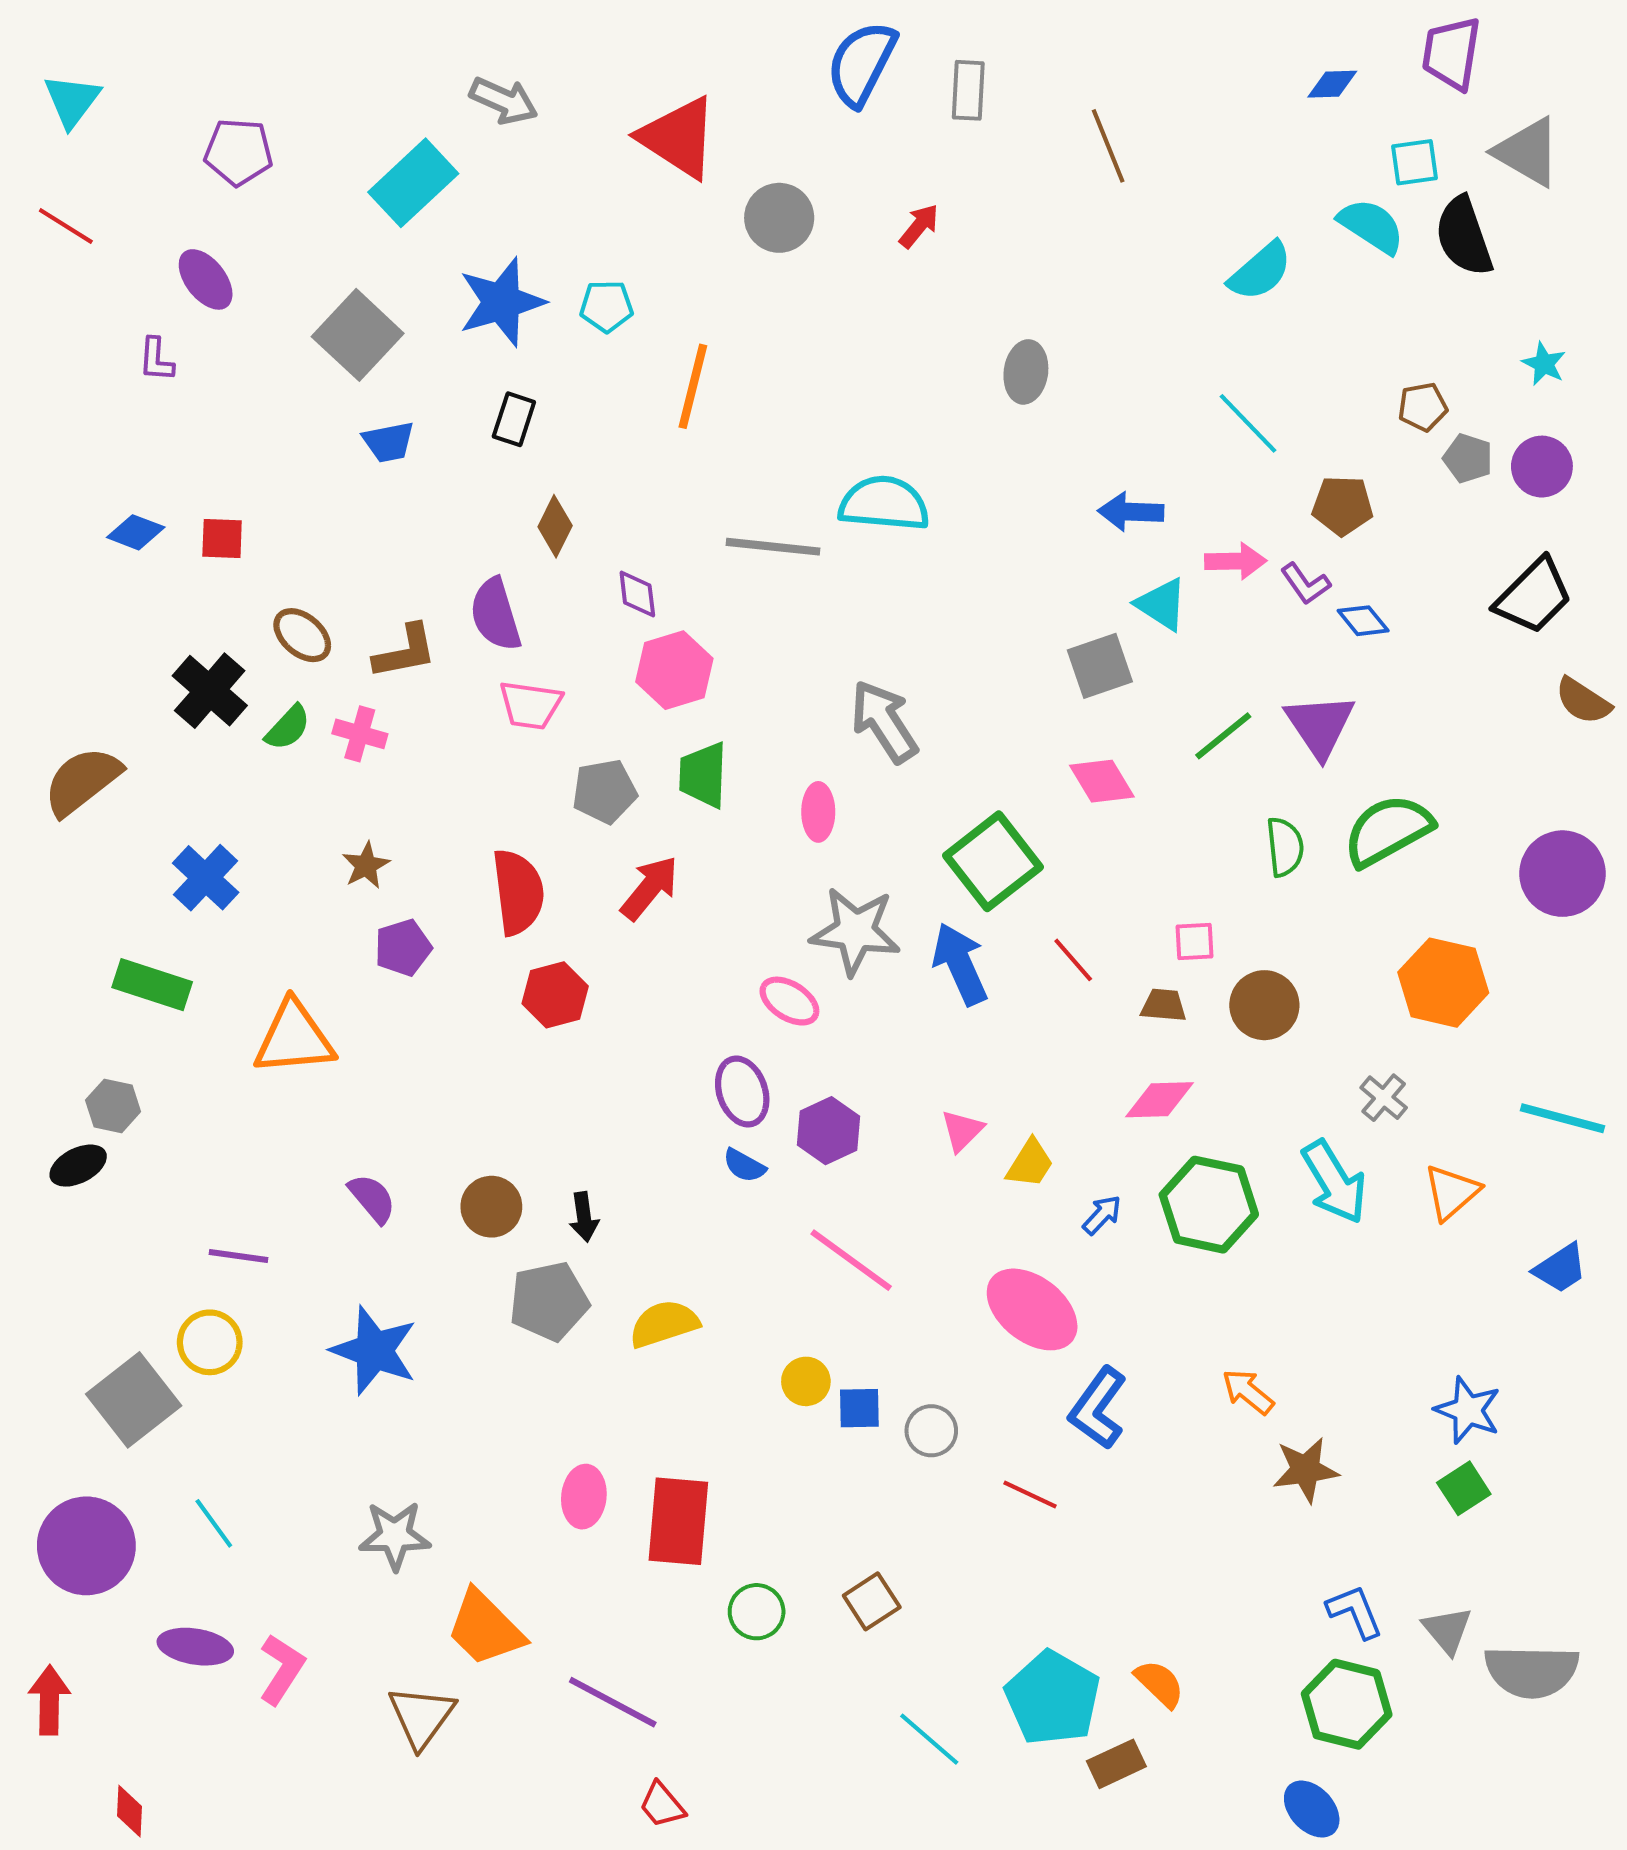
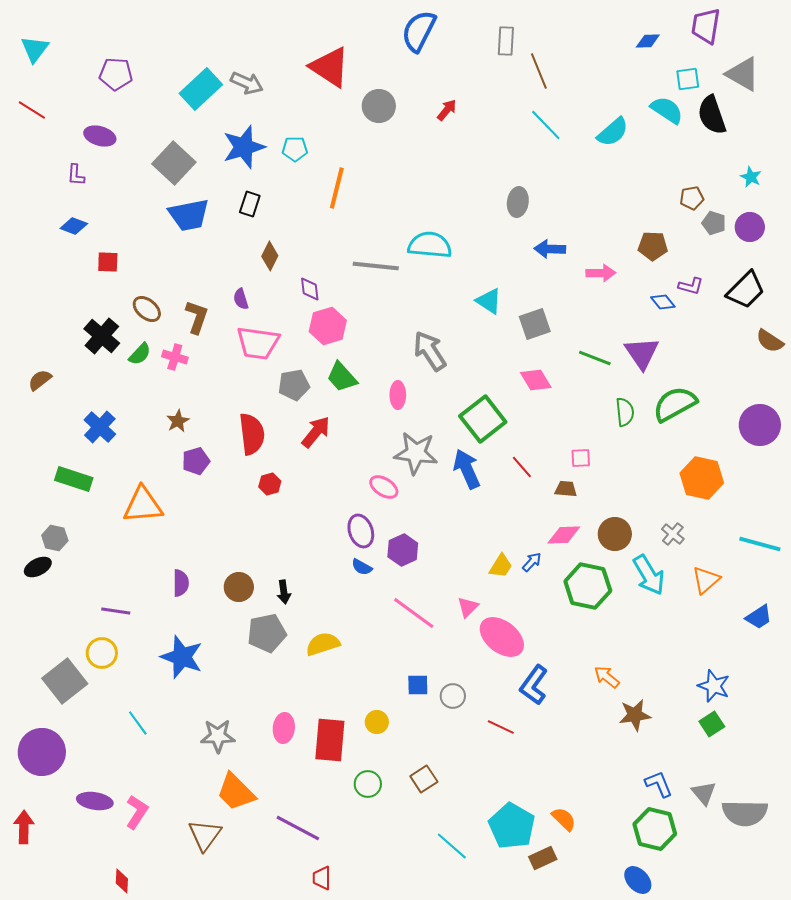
gray rectangle: (968, 90) -> (506, 41), moved
gray arrow: (504, 101) -> (247, 83), moved
purple ellipse: (206, 279) -> (100, 136), turned -36
gray ellipse: (1026, 372) -> (518, 202), moved
cyan line: (1248, 423) -> (546, 125), moved
blue trapezoid: (389, 442) -> (189, 215), size x1.6
blue diamond: (136, 532) -> (74, 226), moved
purple L-shape: (1305, 584) -> (691, 286), moved, turned -40
cyan triangle: (1162, 604) -> (489, 301), moved
purple semicircle: (495, 615) -> (241, 299), size x0.6
brown L-shape: (405, 652) -> (197, 317), turned -60
pink trapezoid: (530, 705) -> (258, 343), size x1.4
green line: (1223, 736) -> (595, 358), turned 60
green trapezoid: (703, 775) -> (342, 377), turned -44
brown semicircle: (82, 781) -> (40, 380), size x0.6
red hexagon: (555, 995) -> (270, 484), size x0.7
brown circle: (1264, 1005) -> (615, 534), moved
pink triangle: (962, 1131) -> (468, 607), moved
purple semicircle: (372, 1198) -> (181, 583), turned 40
blue arrow: (1102, 1215) -> (532, 562), moved
yellow circle: (806, 1381) -> (377, 722), moved
cyan line: (214, 1523) -> (138, 723), moved
gray star: (395, 1536) -> (218, 736), moved
red trapezoid: (662, 1805) -> (322, 878), turned 40
red diamond: (130, 1811) -> (122, 881), moved

